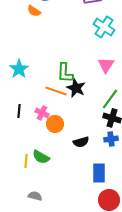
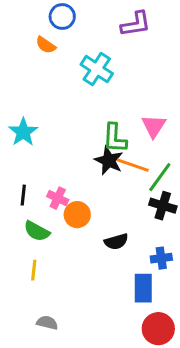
cyan cross: (104, 27) -> (97, 69), moved
green L-shape: (65, 73) -> (115, 138), moved
orange line: (56, 91) -> (133, 165), moved
blue cross: (111, 139) -> (161, 258), moved
green semicircle: (41, 157) -> (37, 231), moved

